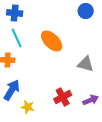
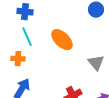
gray triangle: (86, 64) -> (96, 63), turned 36

